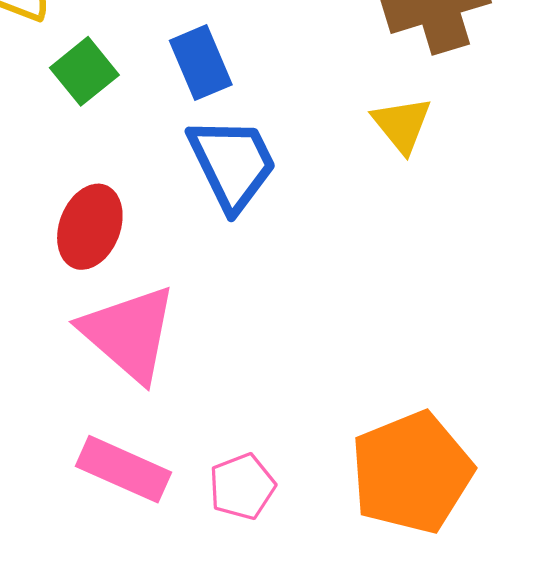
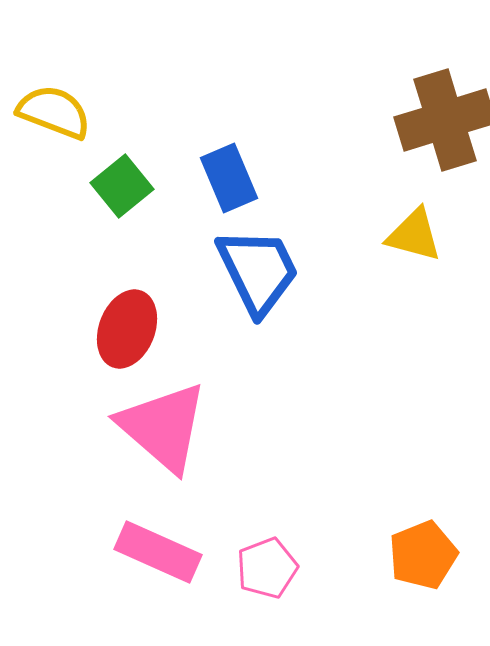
yellow triangle: (402, 125) -> (414, 235), turned -36
orange pentagon: (412, 472) -> (423, 555), size x0.6

